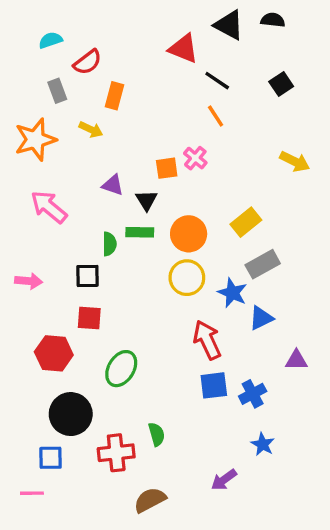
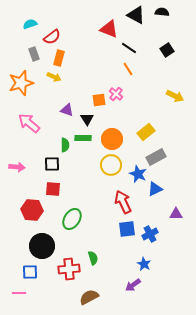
orange rectangle: (114, 96) -> (59, 58), moved
blue star: (263, 444) -> (144, 264), moved

